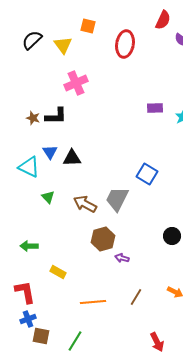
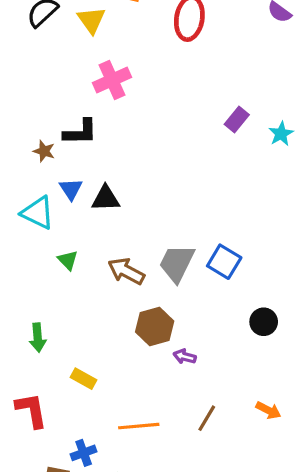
purple rectangle: (155, 108) -> (237, 120), turned -49
brown star: (33, 118) -> (44, 151), moved
blue square: (147, 174) -> (224, 262), moved
green arrow: (29, 246) -> (38, 338), turned -96
blue cross: (28, 319) -> (84, 453), moved

